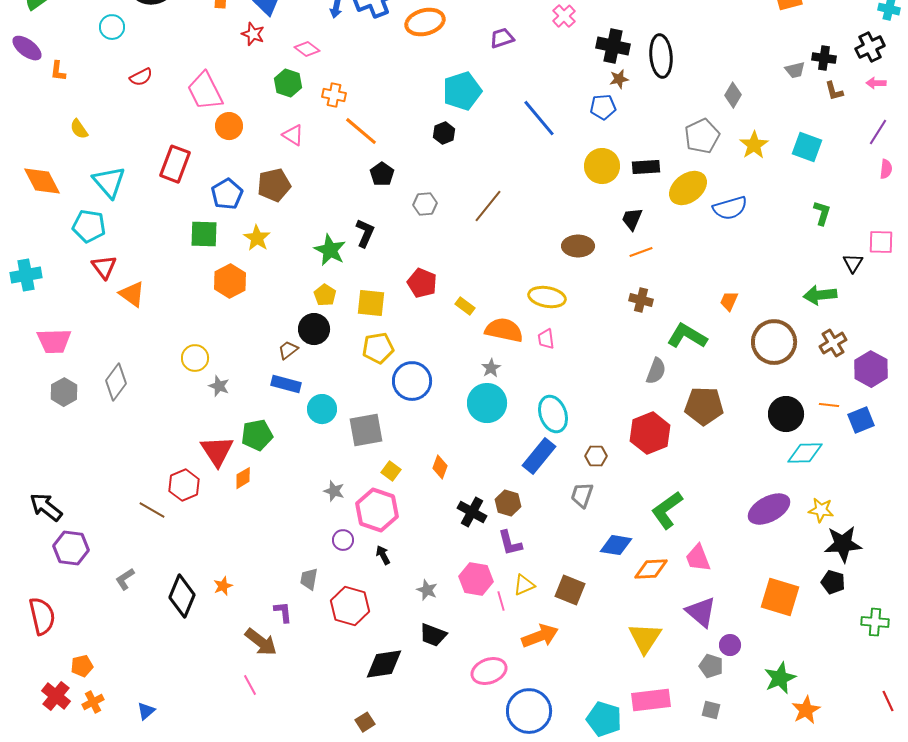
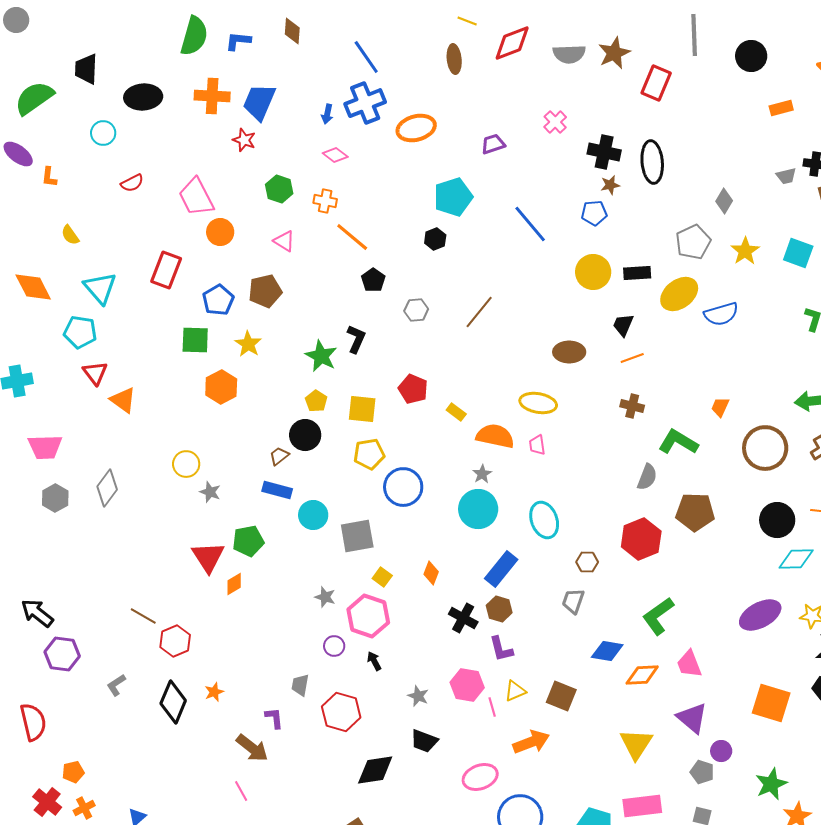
pink diamond: (307, 49) -> (335, 155), moved
blue rectangle: (539, 456) -> (501, 569), moved
red hexagon: (184, 485) -> (175, 641), moved

